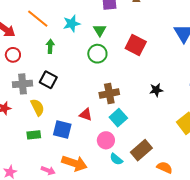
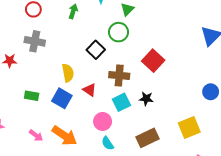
red square: (136, 45) -> (153, 61), moved
black square: (48, 80) -> (96, 50), moved
black star: (156, 90) -> (146, 99), moved
yellow semicircle: (37, 107) -> (68, 73), moved
brown rectangle: (141, 150) -> (148, 138), moved

